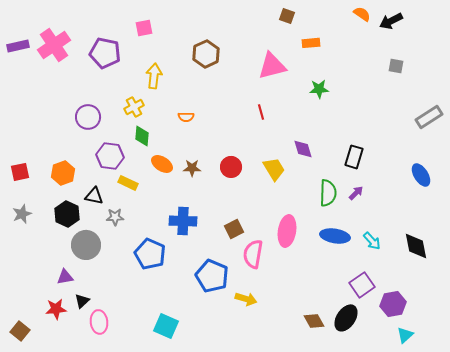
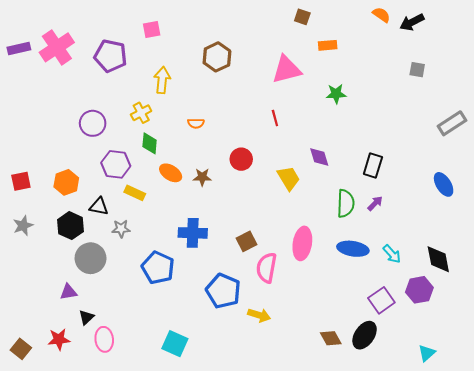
red circle: (231, 167) -> (241, 159), moved
purple hexagon: (393, 304) -> (419, 290), moved
red star: (56, 309) -> (59, 339), moved

